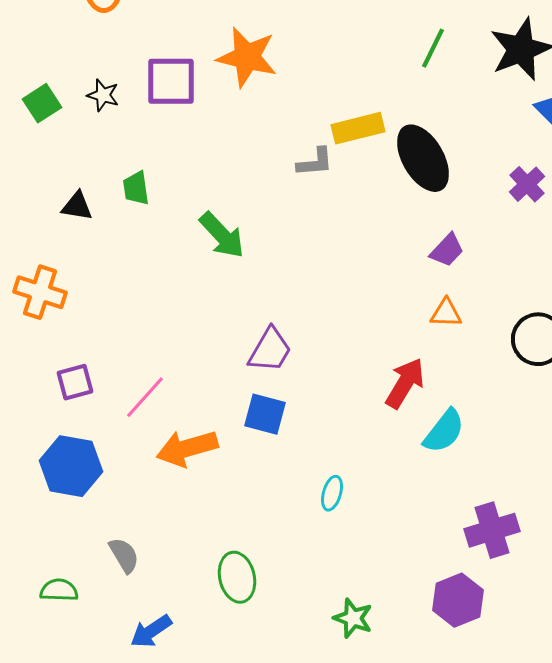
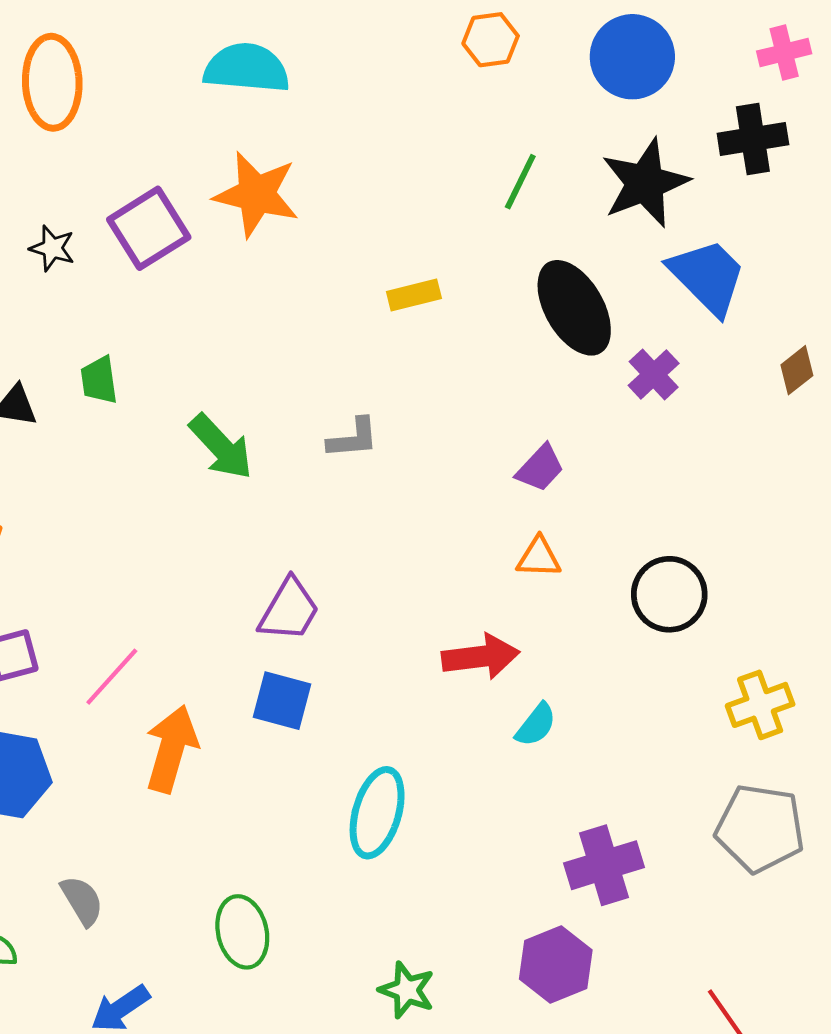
purple square: (171, 81) -> (149, 228), turned -32
yellow rectangle: (358, 128) -> (414, 295), size x0.7
black ellipse: (423, 158) -> (574, 308), moved
gray L-shape: (315, 162) -> (353, 438), moved
red arrow: (405, 383) -> (481, 657), turned 52
cyan semicircle: (444, 431) -> (536, 725), size x0.7
orange arrow: (187, 448) -> (171, 749), turned 122
cyan ellipse: (332, 493) -> (377, 813), size x1.8

